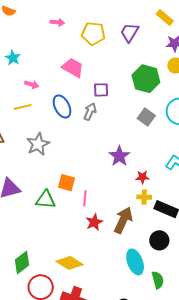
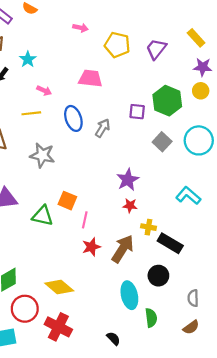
pink trapezoid: (73, 68) -> (90, 78), turned -30
purple square: (101, 90) -> (137, 112), moved
gray star: (38, 144) -> (42, 155), turned 30
red star: (142, 177) -> (130, 206), moved

